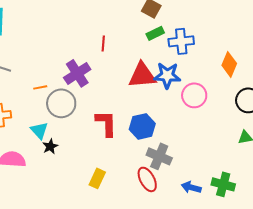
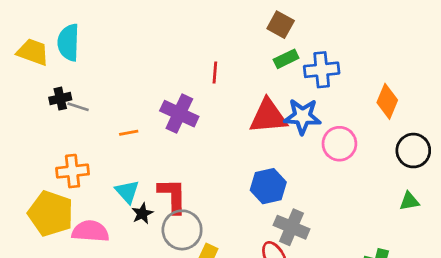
purple cross: (77, 73) -> (179, 114), turned -32
gray circle: (61, 103) -> (182, 230), moved
red L-shape: (106, 123) -> (172, 196), moved

